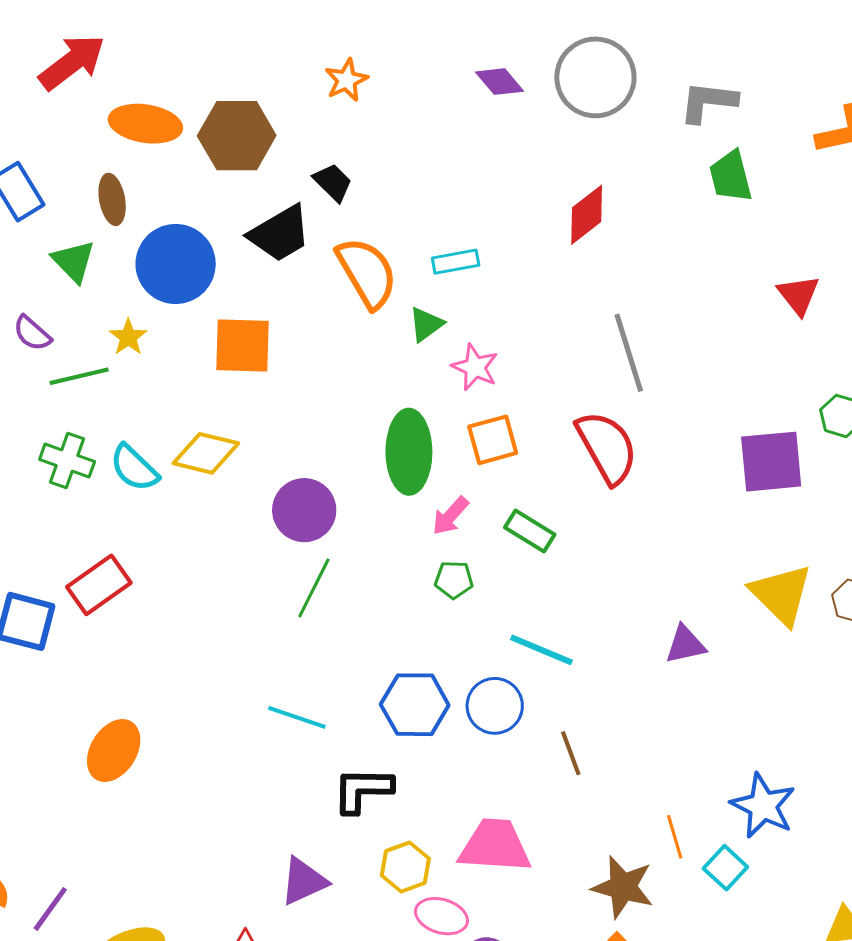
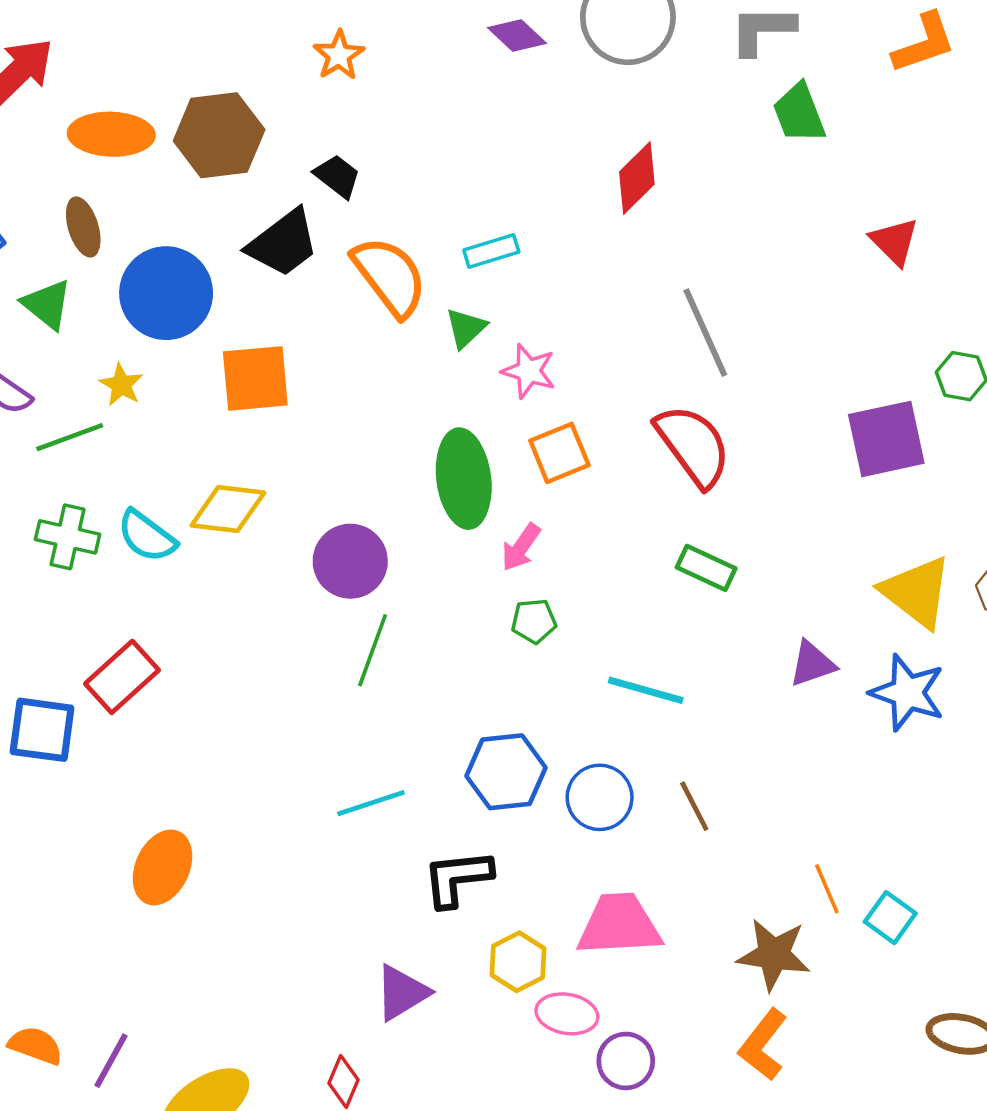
green rectangle: (530, 531) -> (706, 568), moved
blue circle: (495, 706) -> (600, 797), moved
cyan line: (297, 717) -> (371, 803), turned -30
blue star: (763, 806) -> (907, 693), moved

